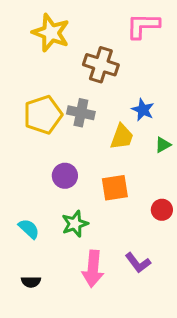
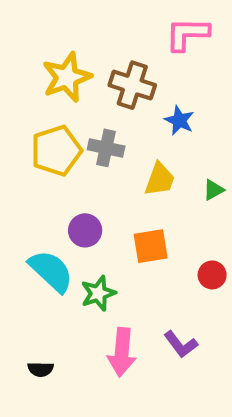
yellow star: (51, 33) -> (67, 77), moved, turned 30
blue star: (143, 110) -> (179, 120), moved
cyan semicircle: (29, 229) -> (51, 271), moved, size x1.6

